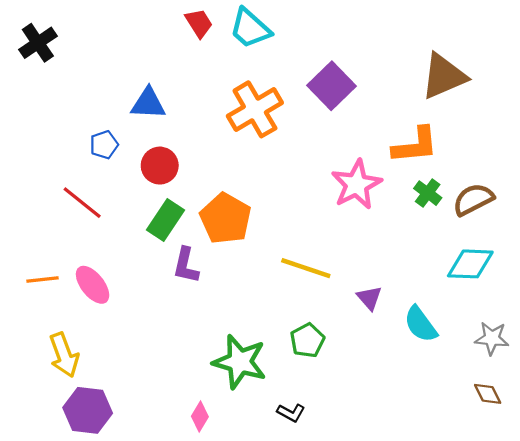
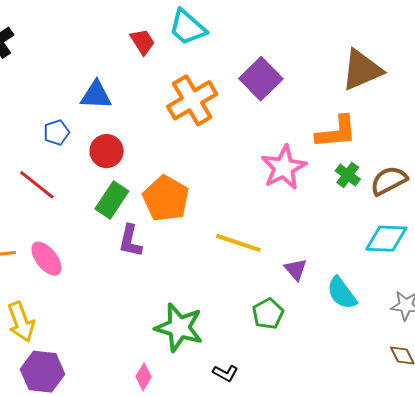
red trapezoid: (199, 23) -> (143, 42), moved
green pentagon: (307, 340) -> (268, 314), moved

